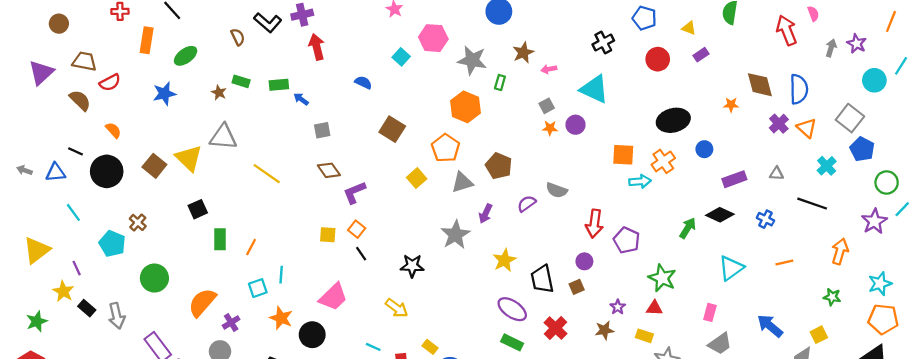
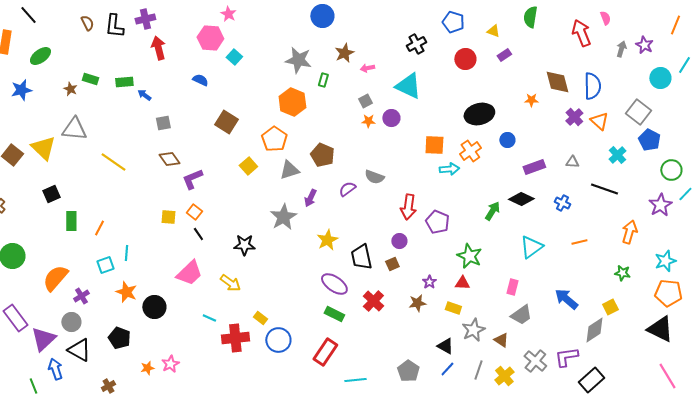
black L-shape: (268, 23) -> (114, 26), turned 55
brown semicircle: (238, 37) -> (87, 23), moved
pink hexagon: (433, 38) -> (210, 38), moved
pink trapezoid: (333, 297) -> (189, 273), moved

